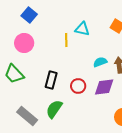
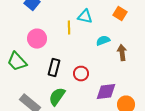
pink circle: (24, 43) -> (37, 39), moved
cyan semicircle: (100, 62) -> (103, 41), moved
purple diamond: (104, 87) -> (106, 92), moved

